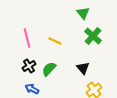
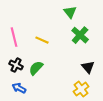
black cross: (29, 66) -> (16, 65), turned -32
black triangle: (83, 68) -> (88, 67), moved

